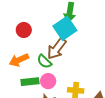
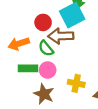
red circle: (24, 30) -> (43, 22), moved
brown arrow: (57, 49) -> (61, 36), turned 45

